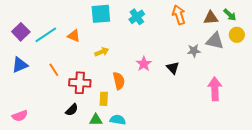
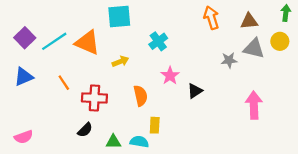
green arrow: (230, 15) -> (286, 13), moved, turned -128
cyan cross: (137, 17) -> (158, 41), moved
orange triangle: (74, 36) -> (87, 43), size x1.6
black triangle: (173, 68) -> (195, 91), moved, turned 40
yellow rectangle: (104, 99) -> (155, 125), moved

